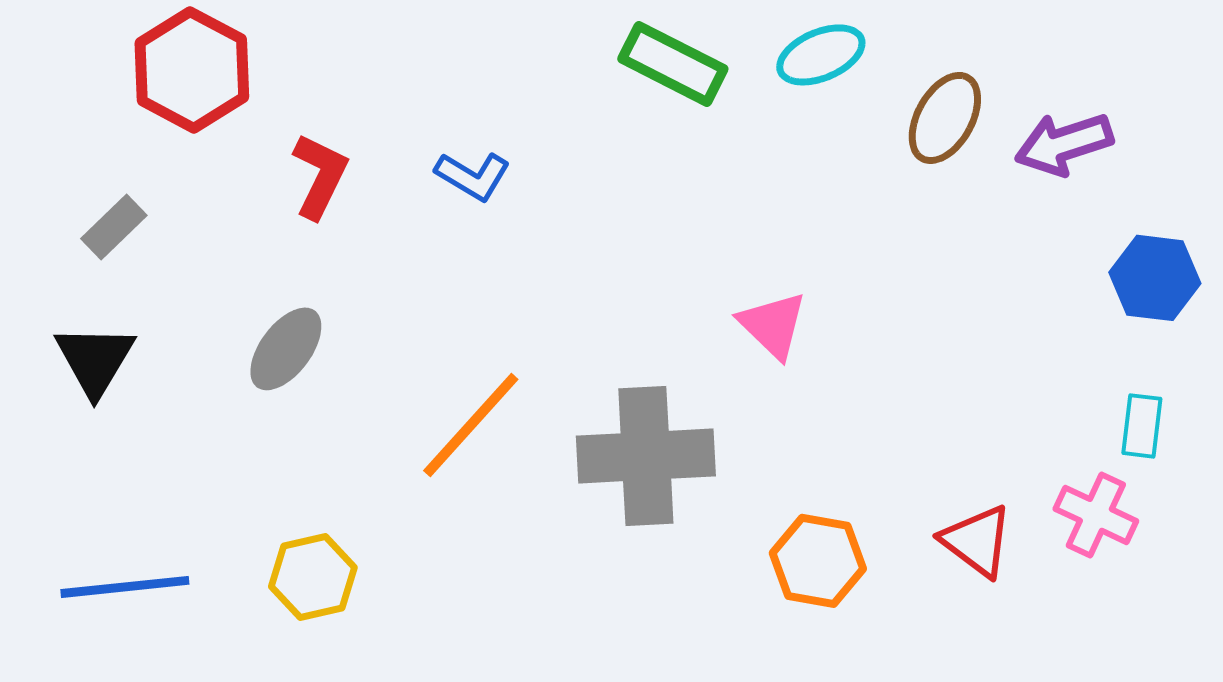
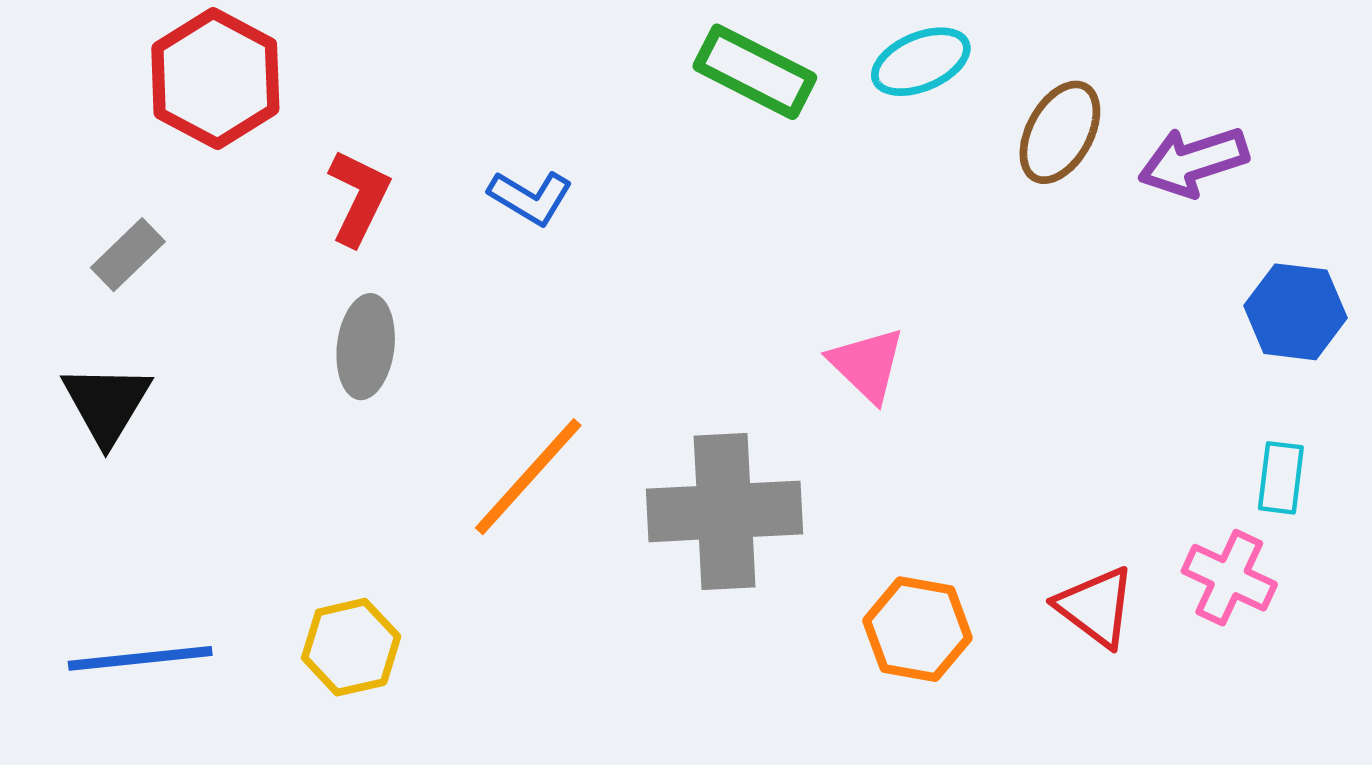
gray ellipse: (286, 349) -> (366, 347), moved, turned -30

